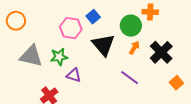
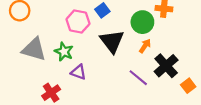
black cross: (161, 52) -> (166, 66), moved
green star: (59, 57) -> (64, 52), turned 30

